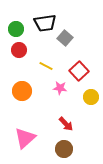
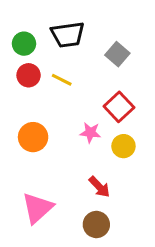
gray square: (65, 38) -> (117, 54), moved
yellow line: (46, 66) -> (62, 80), moved
yellow circle: (91, 97) -> (123, 146), moved

